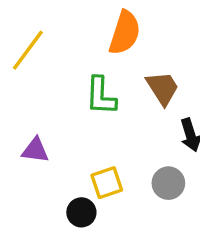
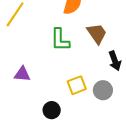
yellow square: (107, 183) -> (77, 85), moved

